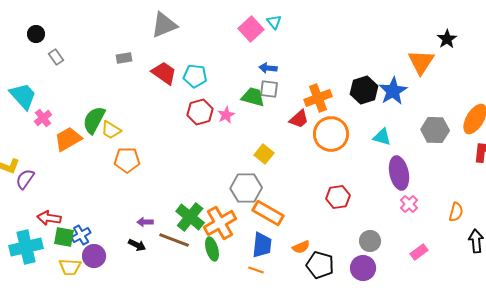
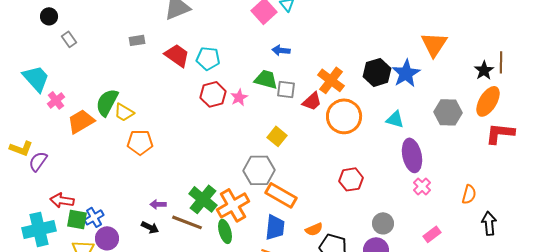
black star: (447, 39) -> (484, 70), moved
gray square: (269, 89) -> (286, 89), moved
orange cross: (318, 98) -> (331, 80), turned -32

